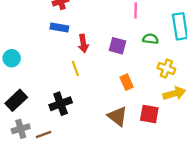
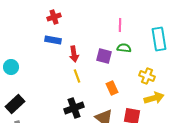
green semicircle: (150, 39) -> (124, 48), moved
yellow line: (75, 68) -> (77, 76), moved
black cross: (61, 104) -> (74, 108), moved

